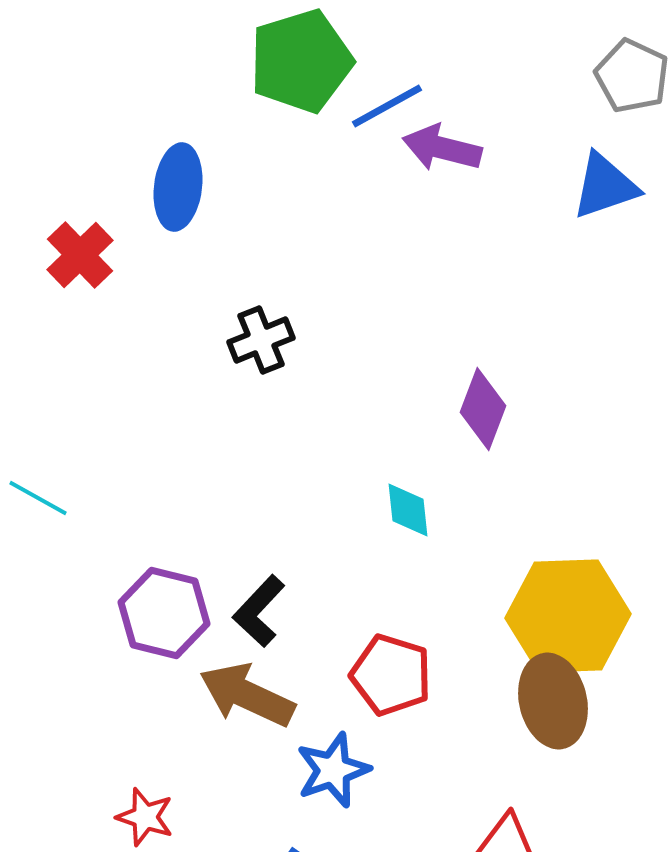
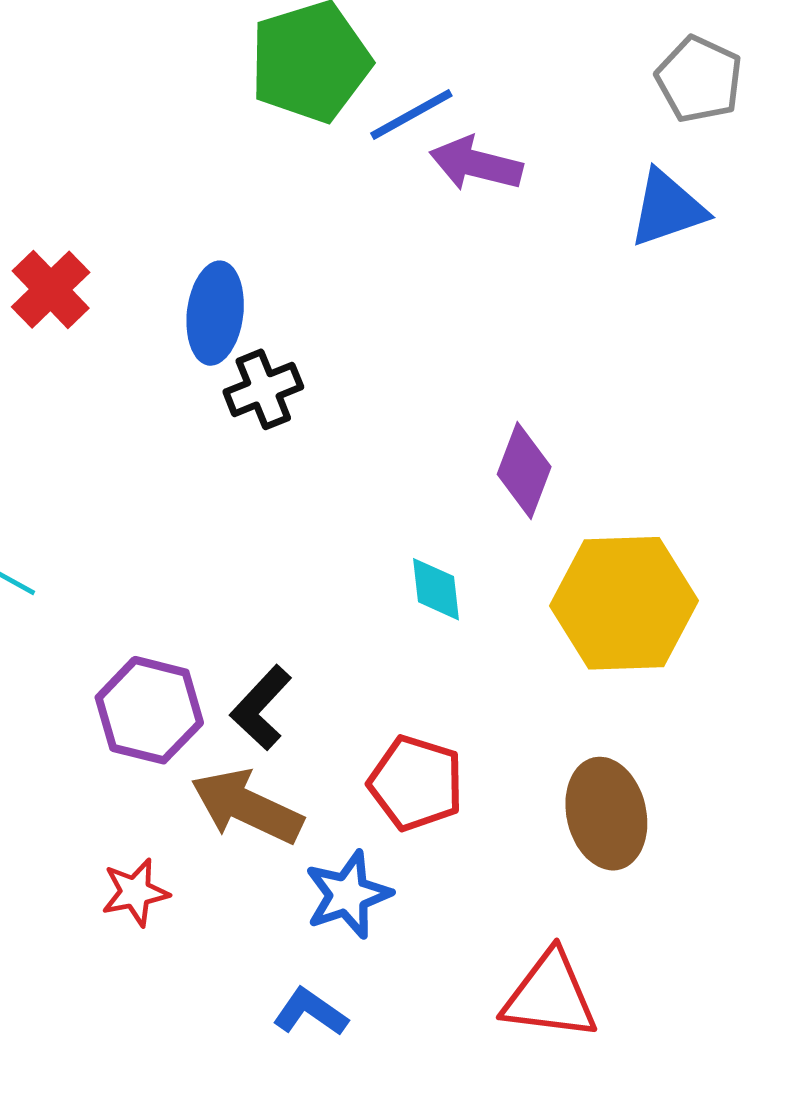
blue ellipse: (178, 187) -> (215, 313), moved
yellow hexagon: (568, 616) -> (624, 603), moved
red star: (145, 817) -> (135, 892), moved, turned -30

